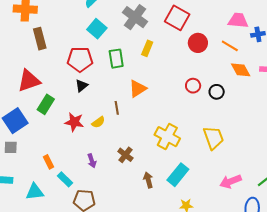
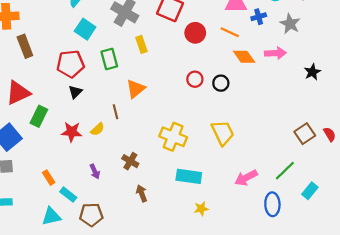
yellow rectangle: (147, 48) -> (141, 44), turned -35
cyan rectangle: (178, 175) -> (189, 176), turned 65
brown arrow: (148, 180) -> (142, 193), moved
cyan triangle: (35, 192) -> (51, 216), moved

